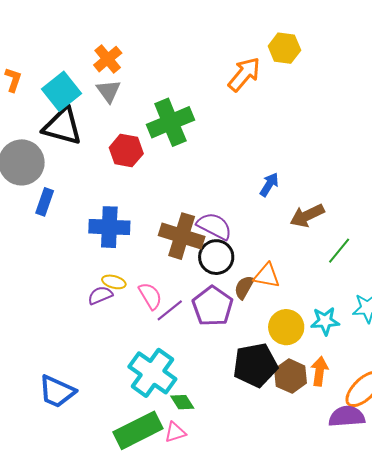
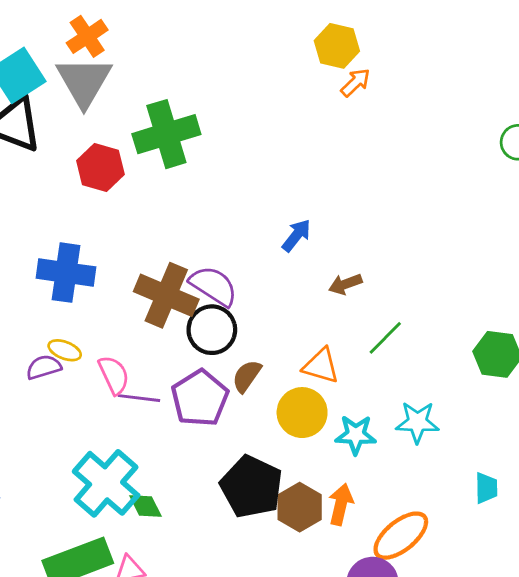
orange arrow: (244, 74) -> (355, 83), moved, size x0.6
gray triangle: (109, 91) -> (84, 81), size x1.6
brown arrow: (307, 216) -> (345, 284), size x0.7
orange triangle: (267, 276) -> (321, 366), moved
purple line: (170, 310) -> (139, 398), turned 40
yellow circle: (286, 327) -> (302, 413), moved
black pentagon: (255, 365) -> (252, 487), turned 30
green diamond: (182, 402) -> (145, 506), moved

